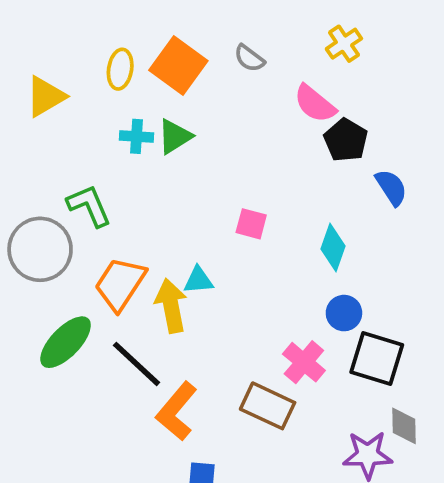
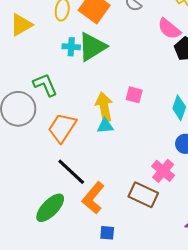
green triangle: (175, 136) -> (92, 47), size x1.5
yellow arrow: (171, 306) -> (104, 107), moved
green ellipse: (66, 342) -> (50, 208), moved

